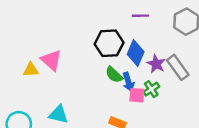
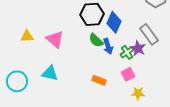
pink triangle: (51, 60) -> (55, 39), moved
purple star: (156, 64) -> (138, 48), moved
pink square: (137, 95) -> (128, 74), moved, turned -32

